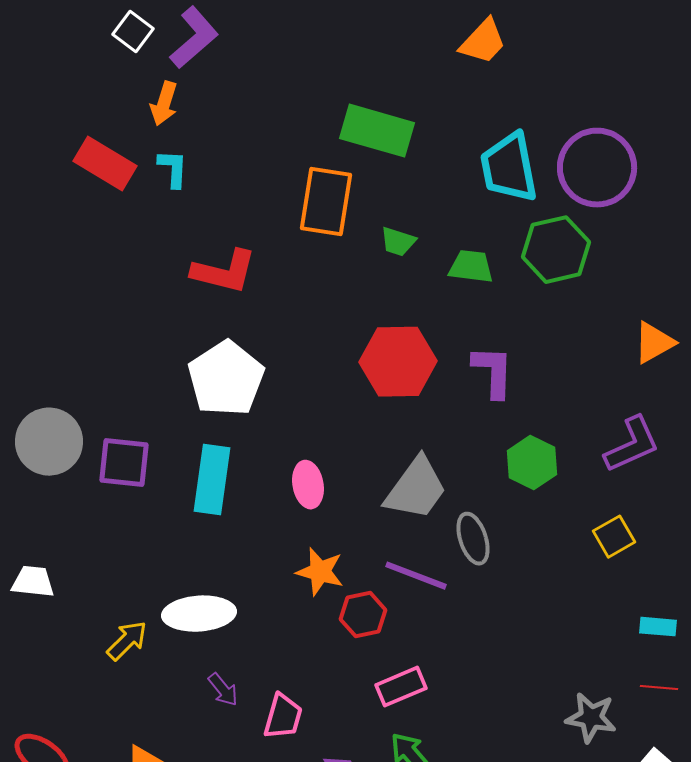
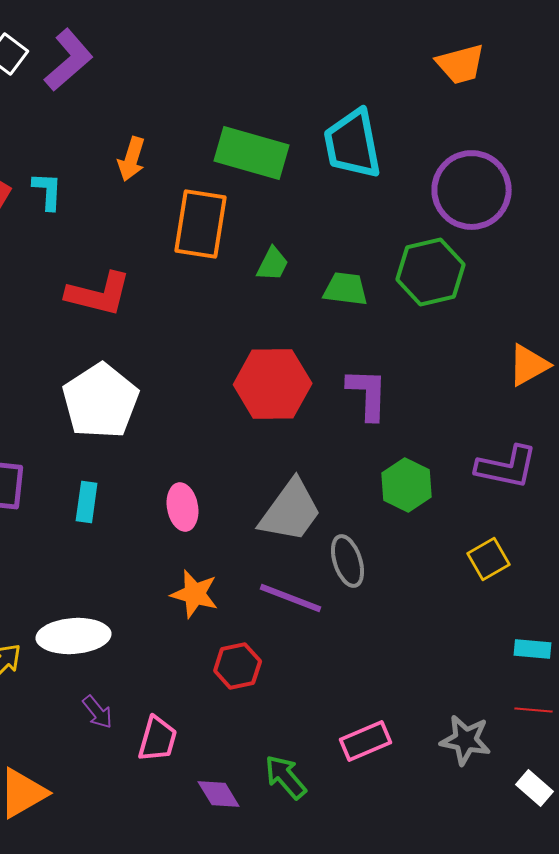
orange trapezoid: (483, 42) -> (461, 64), moved, turned 32
orange arrow: (164, 104) -> (132, 159), moved
cyan trapezoid: (509, 168) -> (353, 144), moved
green trapezoid: (398, 242) -> (273, 264), turned -81
purple L-shape: (632, 445) -> (507, 467), turned 36
cyan rectangle: (212, 480) -> (87, 502), size x0.6
red hexagon: (363, 615) -> (238, 666), moved
pink rectangle: (401, 687) -> (366, 741), moved

